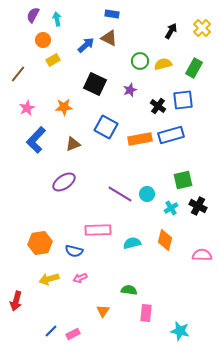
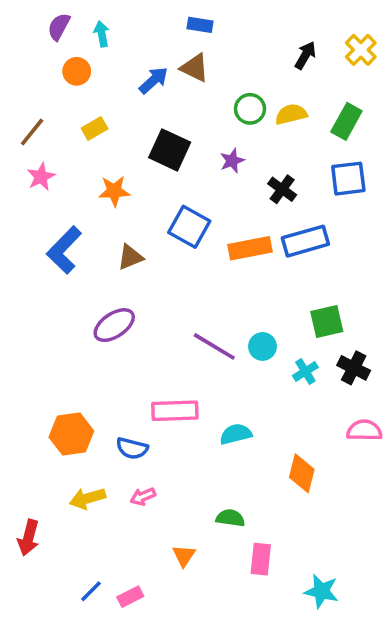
yellow rectangle: (53, 60) -> (95, 129), moved
blue square: (183, 100) -> (348, 179), moved
pink star: (27, 108) -> (41, 177), moved
orange diamond: (165, 240) -> (302, 473), moved
pink semicircle: (202, 255) -> (364, 430), moved

